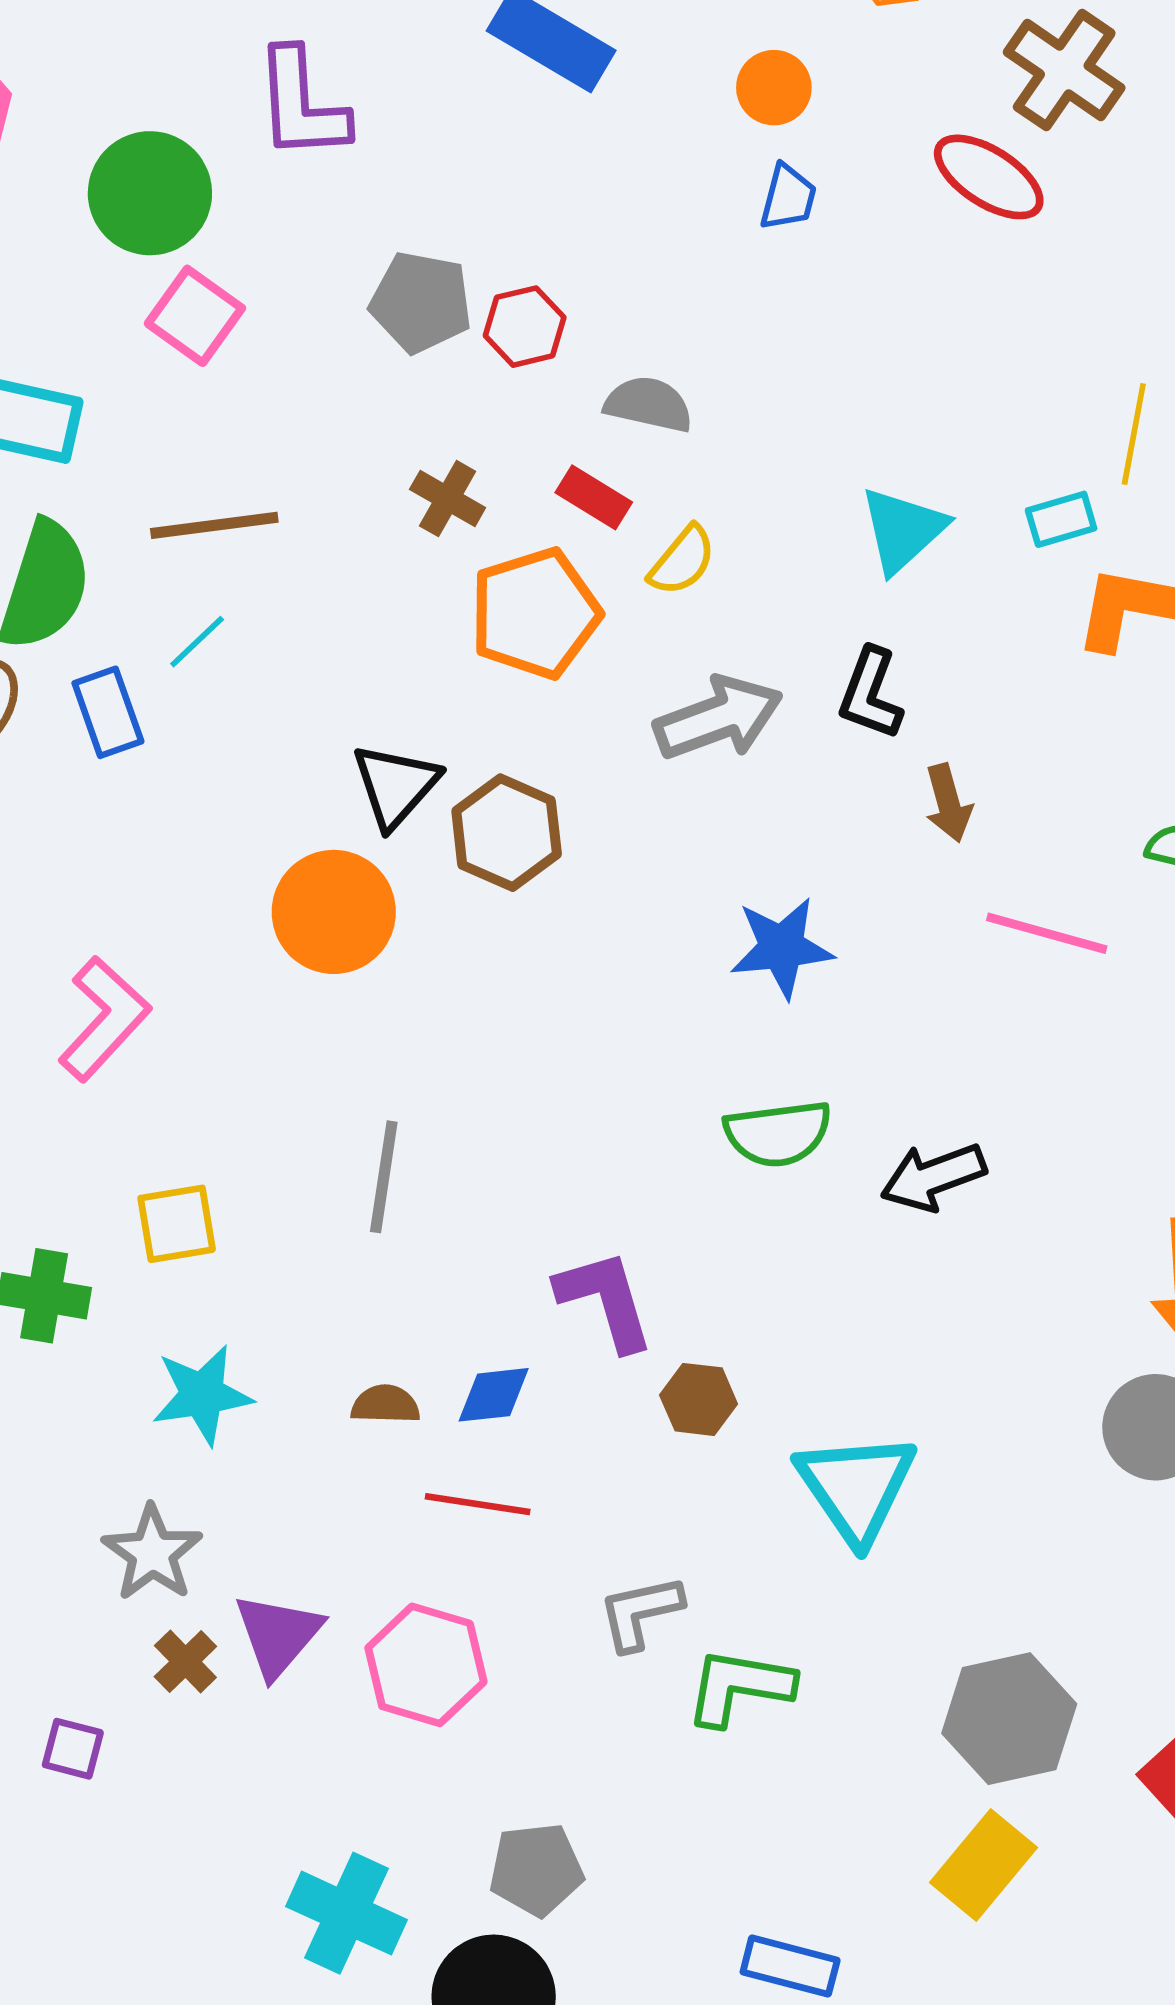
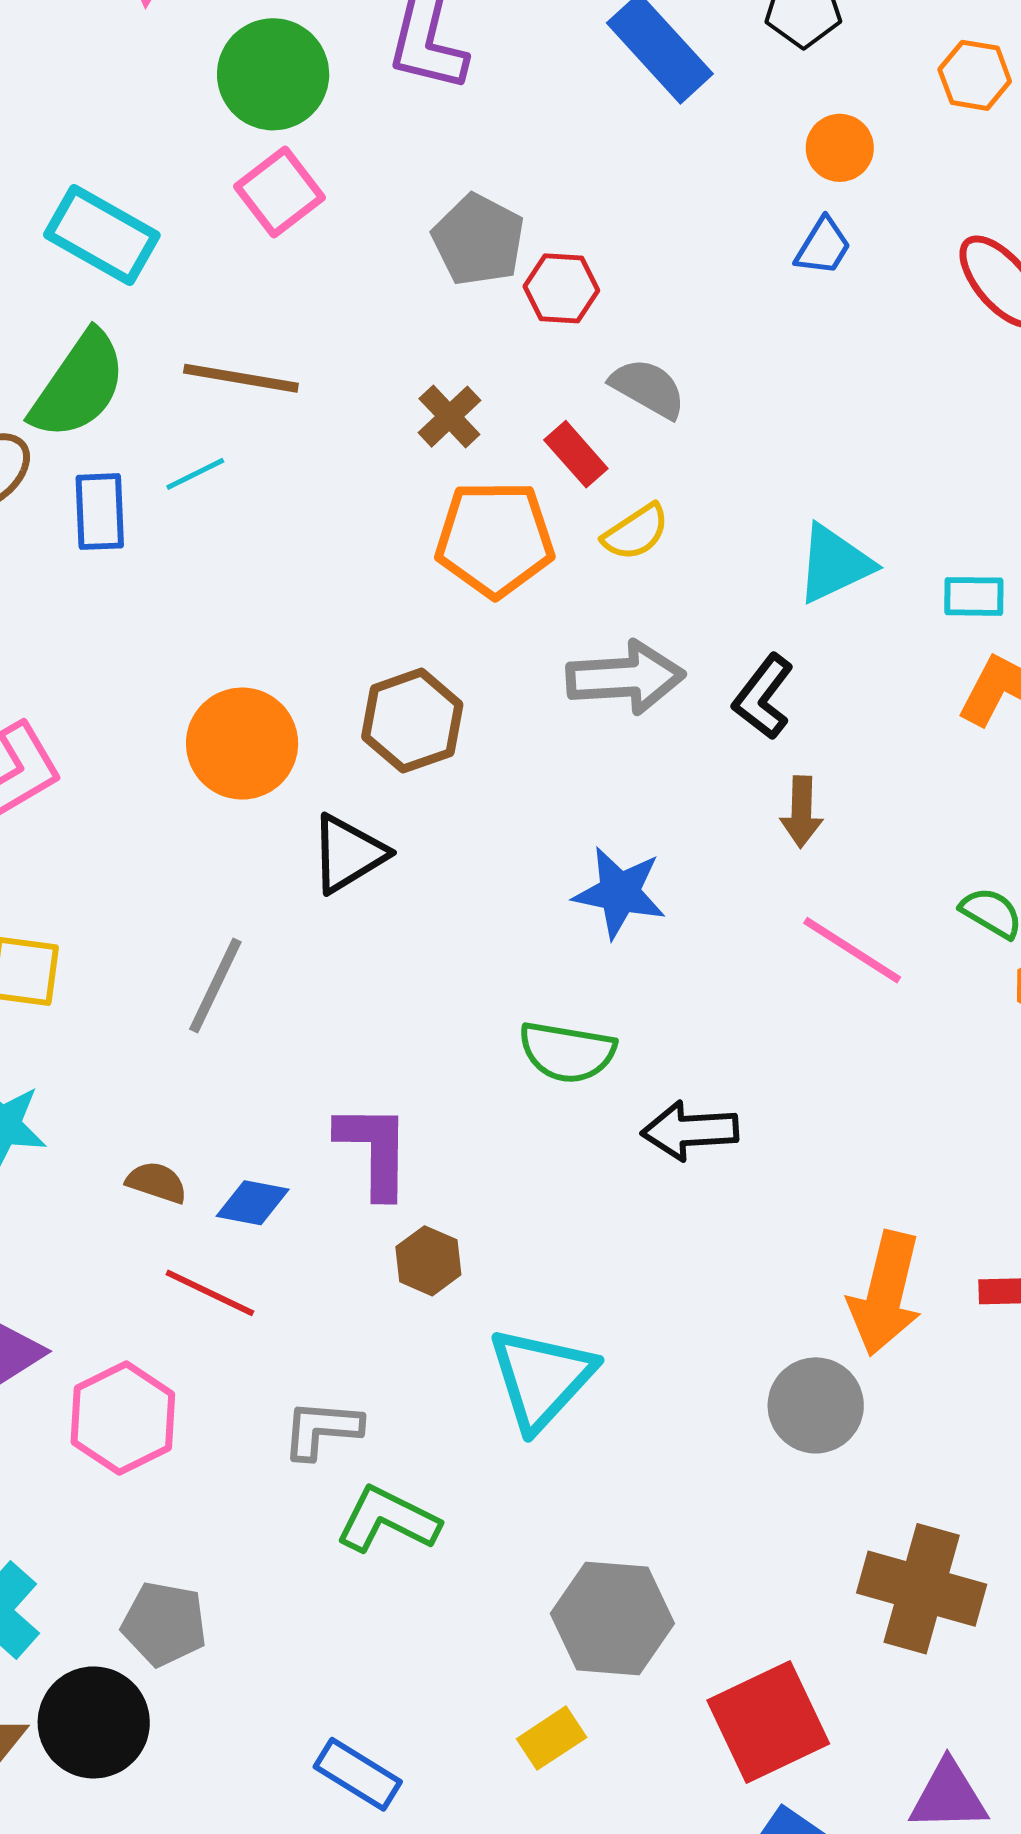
black triangle: (396, 786) -> (348, 854), moved
yellow rectangle: (983, 1865) -> (552, 1738), size x0.7

